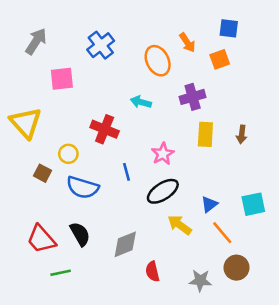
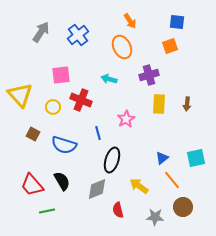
gray arrow: (36, 41) -> (41, 32), moved
orange arrow: (187, 43) -> (130, 21), moved
pink square: (62, 79) -> (61, 75), moved
yellow circle: (68, 154) -> (53, 107), moved
black ellipse: (163, 191) -> (112, 160), moved, turned -40
yellow arrow: (180, 225) -> (139, 186), moved

